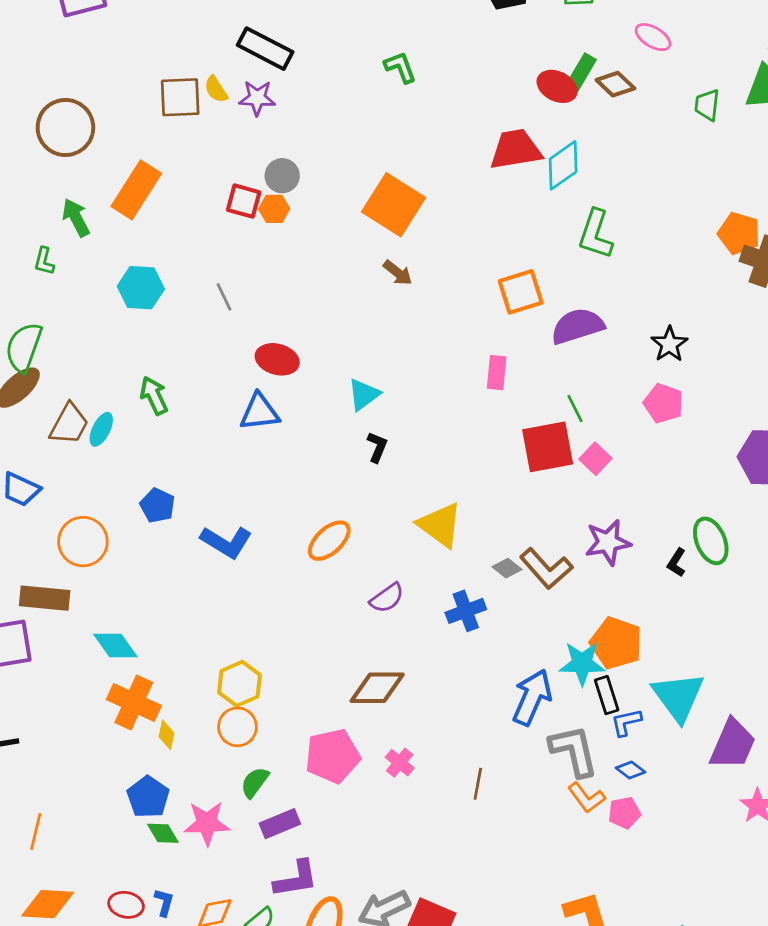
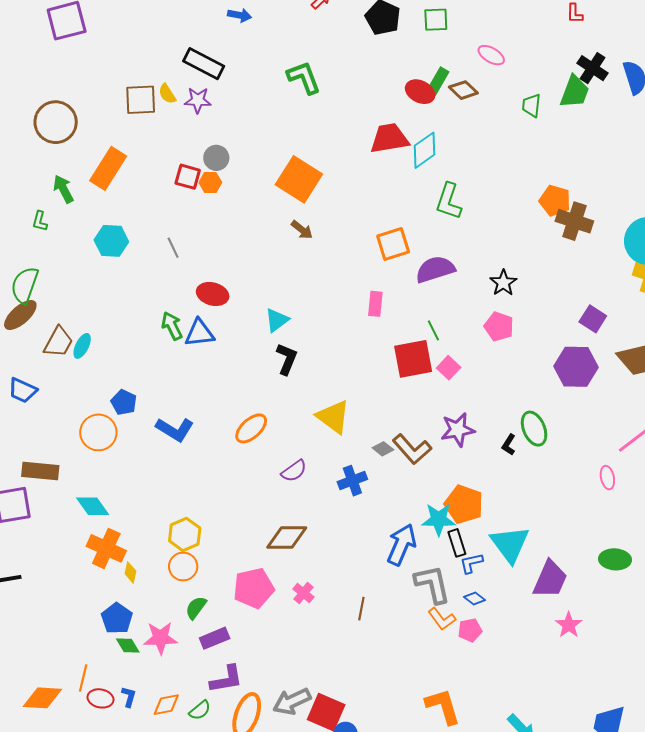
green L-shape: (400, 67) -> (304, 77), size x1.4
green arrow: (154, 396) -> (172, 326), moved
black L-shape: (377, 447) -> (287, 359), size x1.4
orange circle: (83, 542) -> (98, 432), moved
orange line: (36, 831) -> (83, 678), moved

